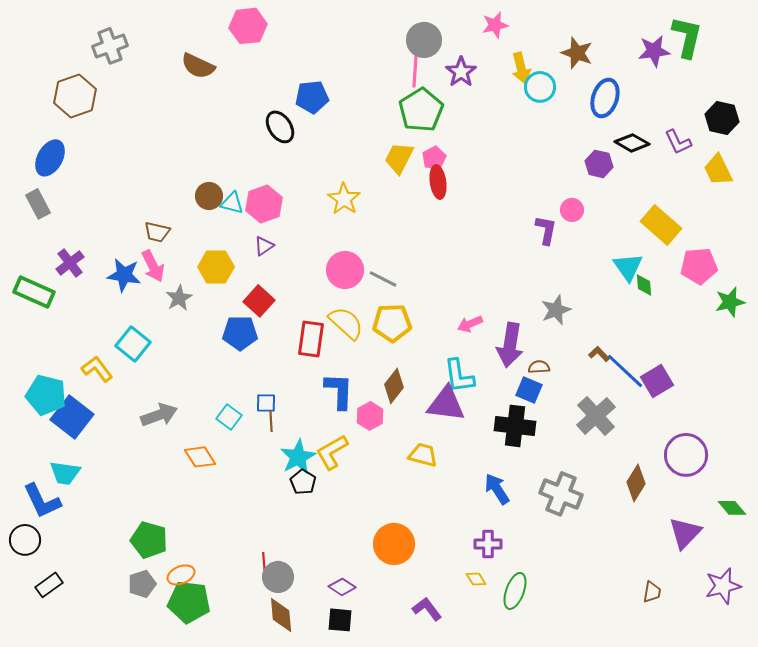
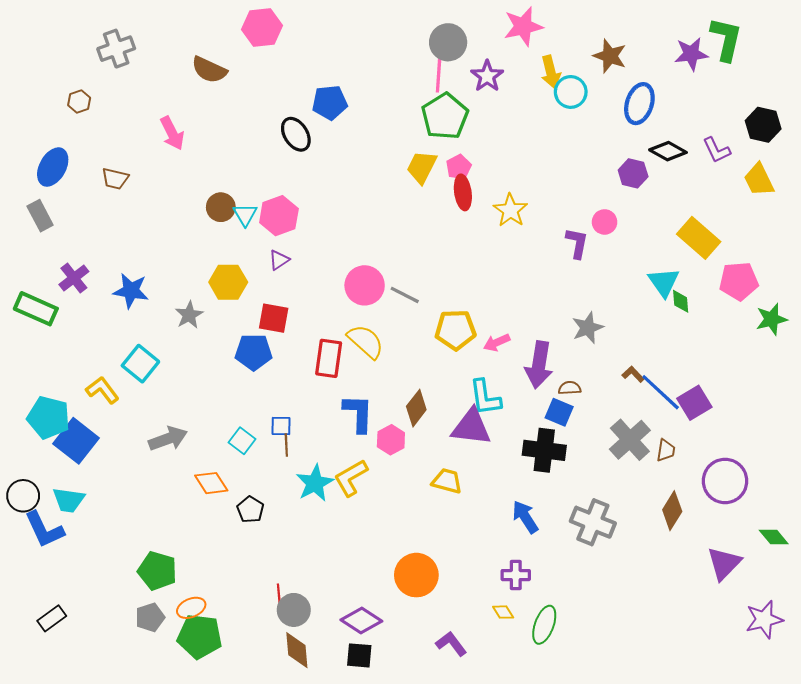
pink star: (495, 25) -> (523, 26), size x1.4
brown hexagon: (75, 96) -> (79, 101), size x0.5
yellow star: (344, 199) -> (510, 210), moved
cyan triangle: (232, 203) -> (245, 215), turned 45
brown trapezoid: (157, 232) -> (115, 179), moved
pink arrow: (153, 266) -> (172, 133), moved
red square: (259, 301) -> (274, 318), turned -32
yellow pentagon: (392, 323) -> (455, 330), moved
black pentagon: (303, 482) -> (250, 510), moved
black circle: (25, 540) -> (23, 496), moved
purple diamond: (342, 587) -> (361, 621), size x1.4
brown trapezoid: (652, 592) -> (666, 450), moved

